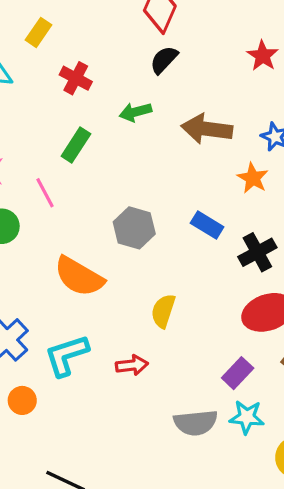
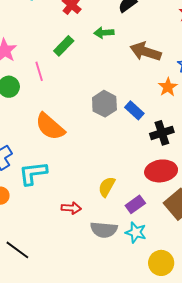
gray hexagon: (134, 228) -> (104, 104), moved
yellow semicircle: (163, 311) -> (107, 187), moved
red arrow: (132, 365) -> (71, 208), moved

